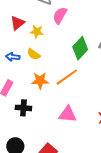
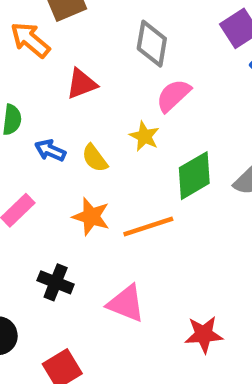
yellow star: (37, 32) -> (144, 136), moved
black cross: (23, 108) -> (56, 282), moved

